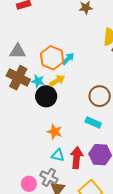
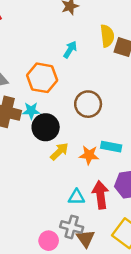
cyan arrow: (68, 59) -> (70, 50), moved
yellow arrow: (57, 81) -> (59, 151), moved
brown circle: (100, 96) -> (88, 104), moved
orange star: (55, 132) -> (89, 155), moved

